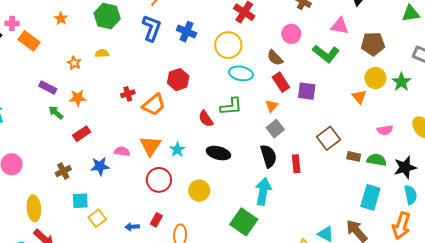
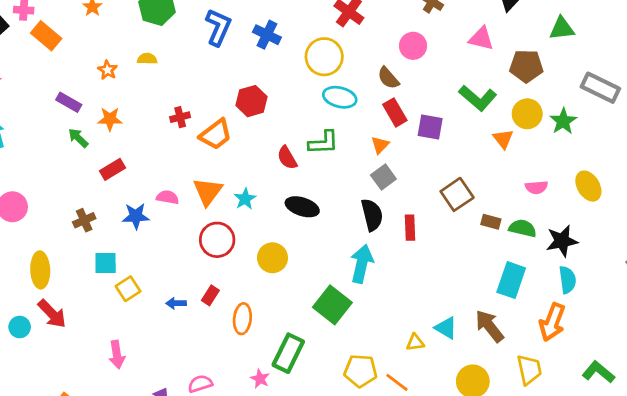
green triangle: (411, 14) -> (562, 29), moved
green L-shape: (326, 54) -> (478, 98), moved

